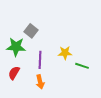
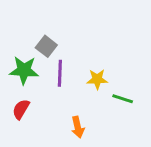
purple line: (40, 60) -> (60, 73), moved
orange arrow: (40, 82) -> (78, 127), moved

